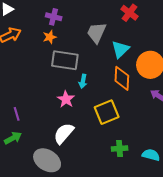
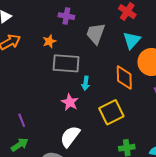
purple cross: (54, 17) -> (66, 16), moved
cyan triangle: (120, 49) -> (132, 40), moved

